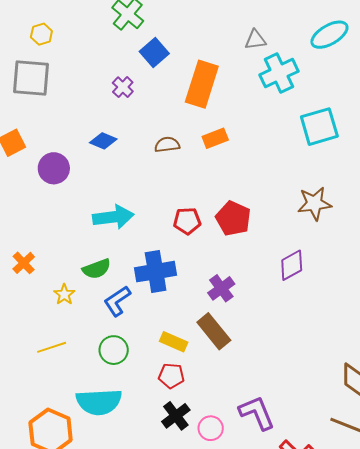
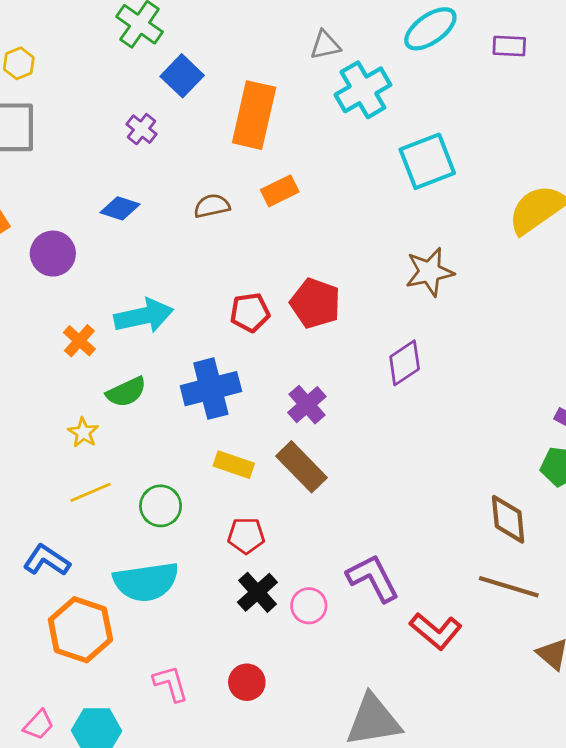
orange cross: (24, 263) -> (79, 341), moved
blue L-shape: (117, 301) -> (47, 560), moved, turned 72
yellow rectangle: (174, 342) -> (234, 465), moved
yellow line: (52, 347) -> (91, 492), moved

